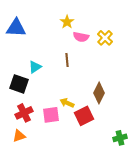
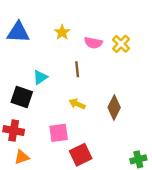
yellow star: (67, 22) -> (62, 32), moved
yellow arrow: (67, 103) -> (77, 104), moved
red cross: (24, 113) -> (14, 131), moved, turned 36
red square: (84, 116) -> (81, 155), moved

